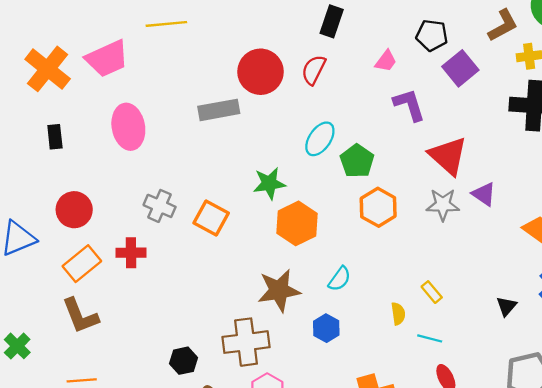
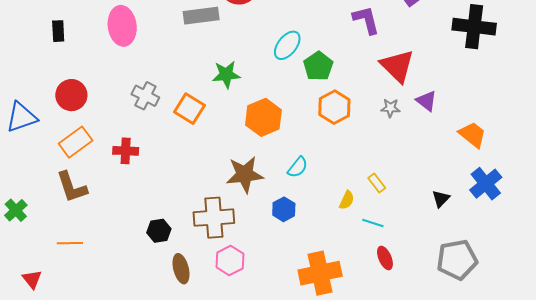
green star: (269, 183) -> (226, 75), moved
gray star: (443, 205) -> (390, 108), size x0.7
red cross: (131, 253) -> (126, 151), moved
yellow semicircle: (398, 314) -> (347, 200), turned 30

